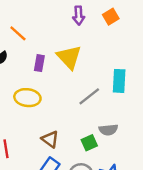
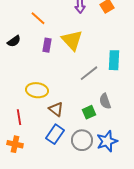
orange line: (18, 33) -> (38, 18), moved
yellow ellipse: (27, 98) -> (37, 90), moved
gray semicircle: (108, 130) -> (105, 101), turned 77

